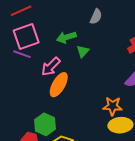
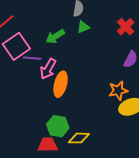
green triangle: (83, 51) -> (83, 27), moved, turned 40
purple line: (22, 54) -> (32, 58), moved

